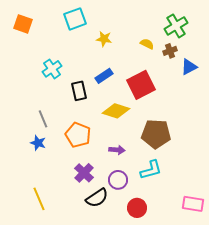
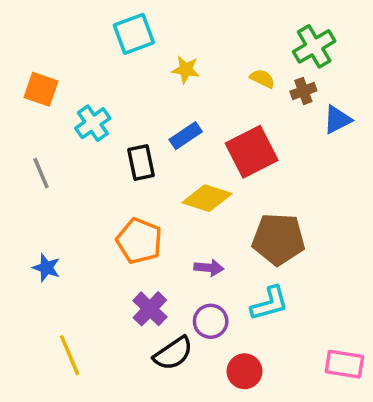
orange square: (23, 24) -> (41, 89), moved
gray line: (43, 119) -> (41, 173), moved
blue star: (38, 143) -> (46, 268), moved

